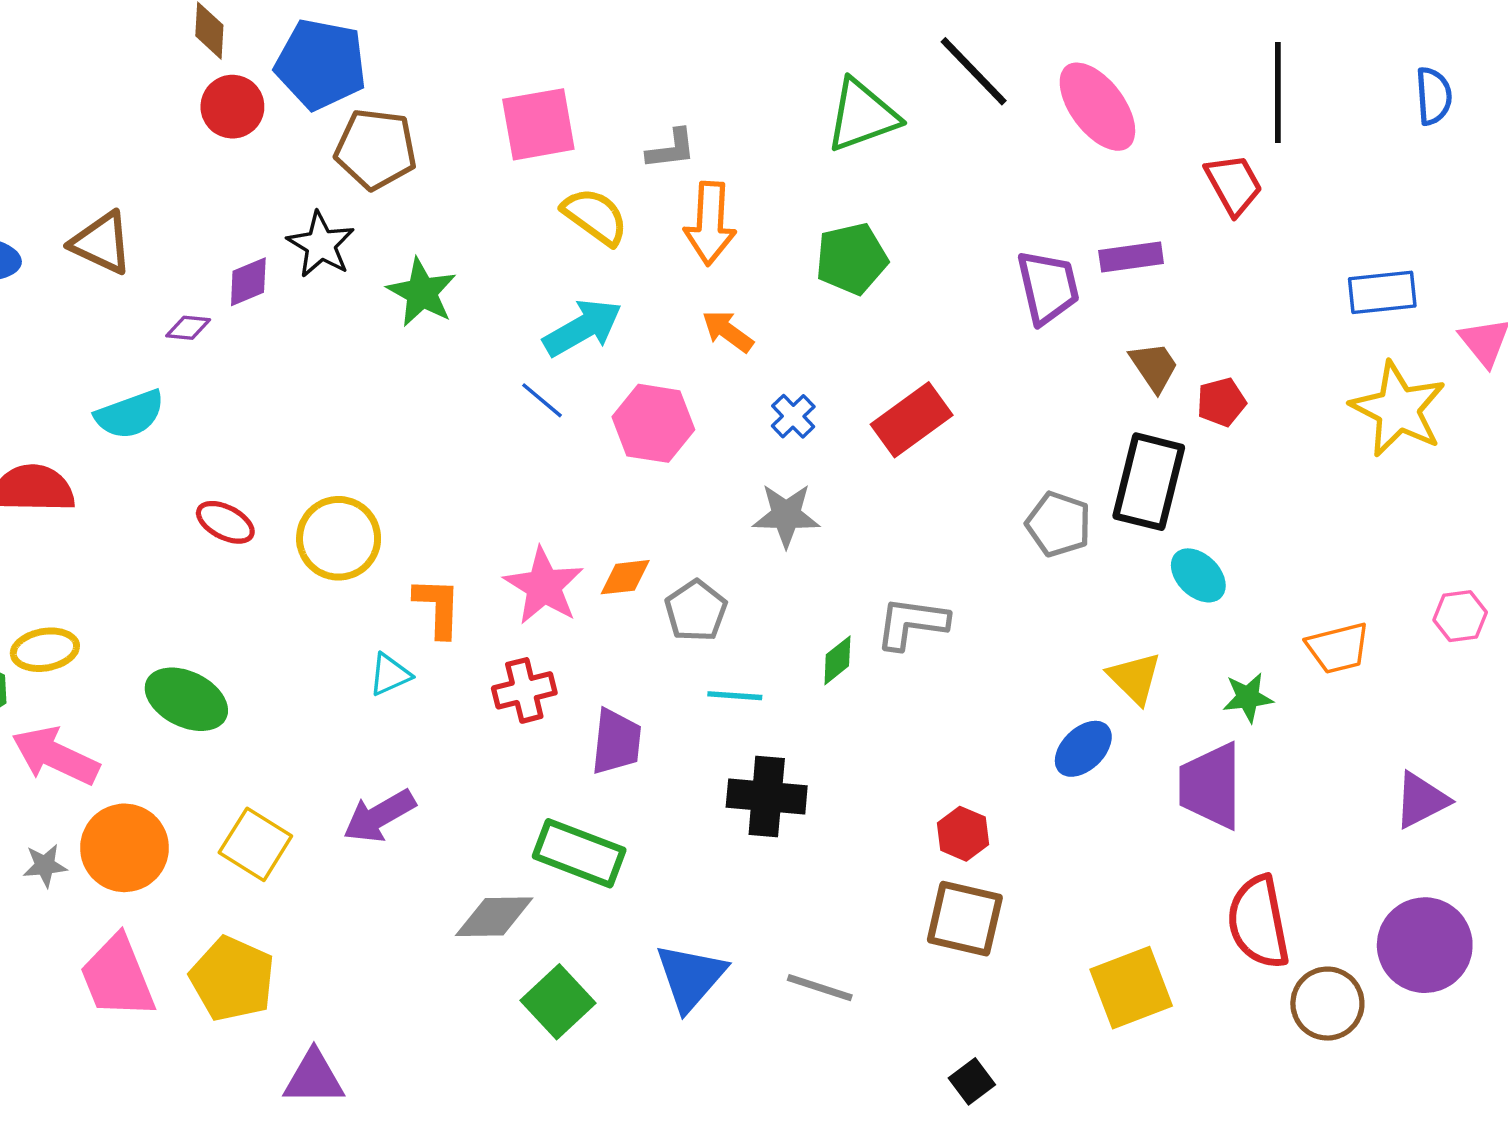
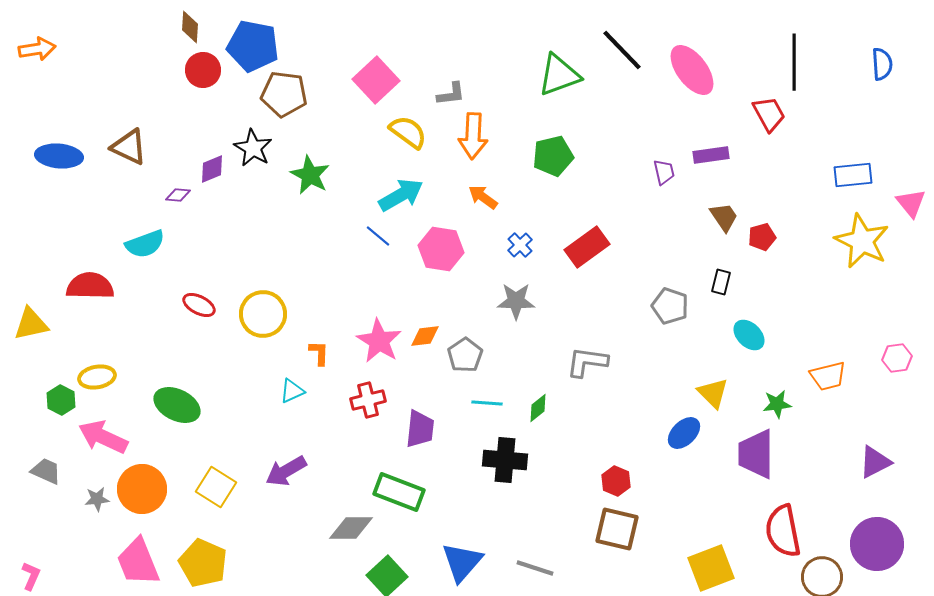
pink square: (538, 124) -> (376, 80), turned -33
purple trapezoid: (1048, 287) -> (664, 172), size x0.6
black rectangle: (1149, 482) -> (721, 282), size x0.5
orange L-shape: (438, 607) -> (319, 353), size x0.7
green diamond: (837, 660) -> (538, 408), moved

